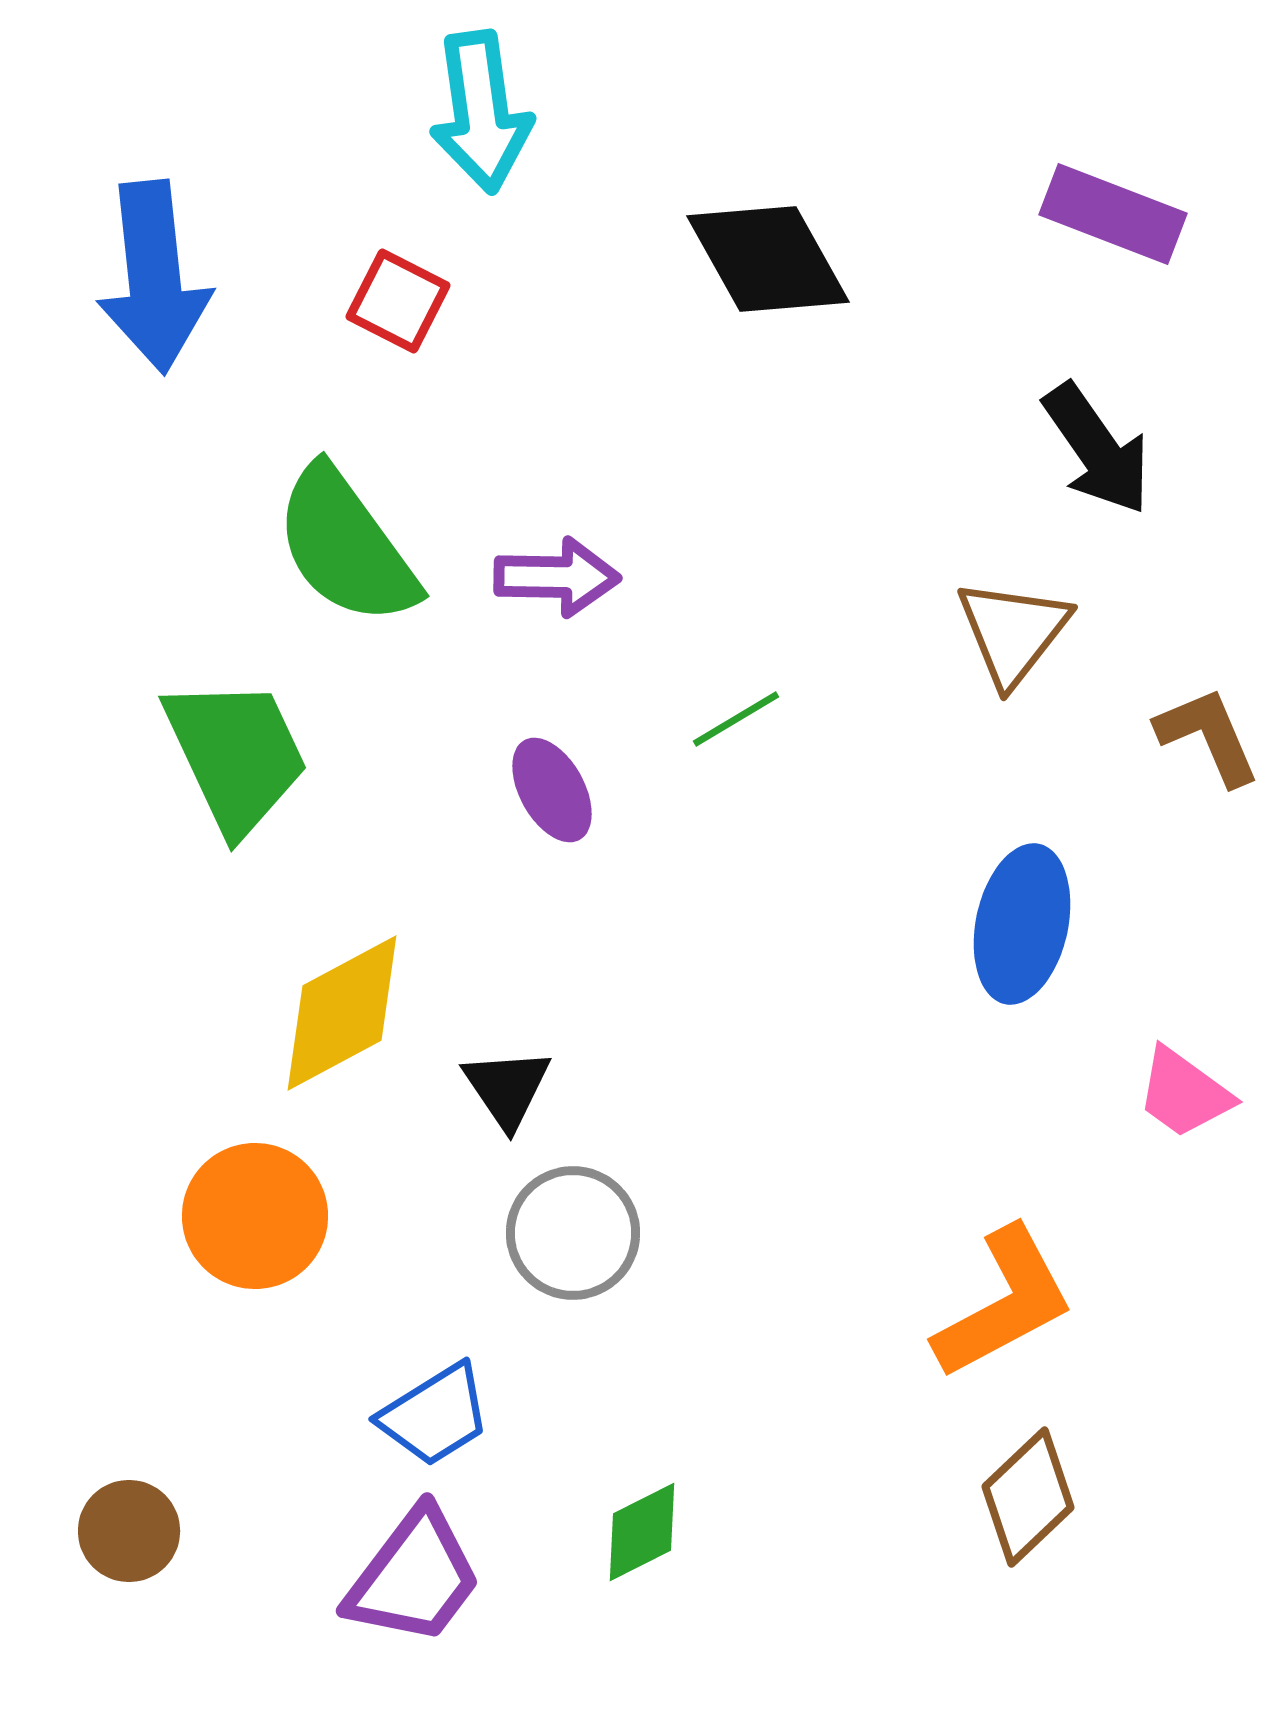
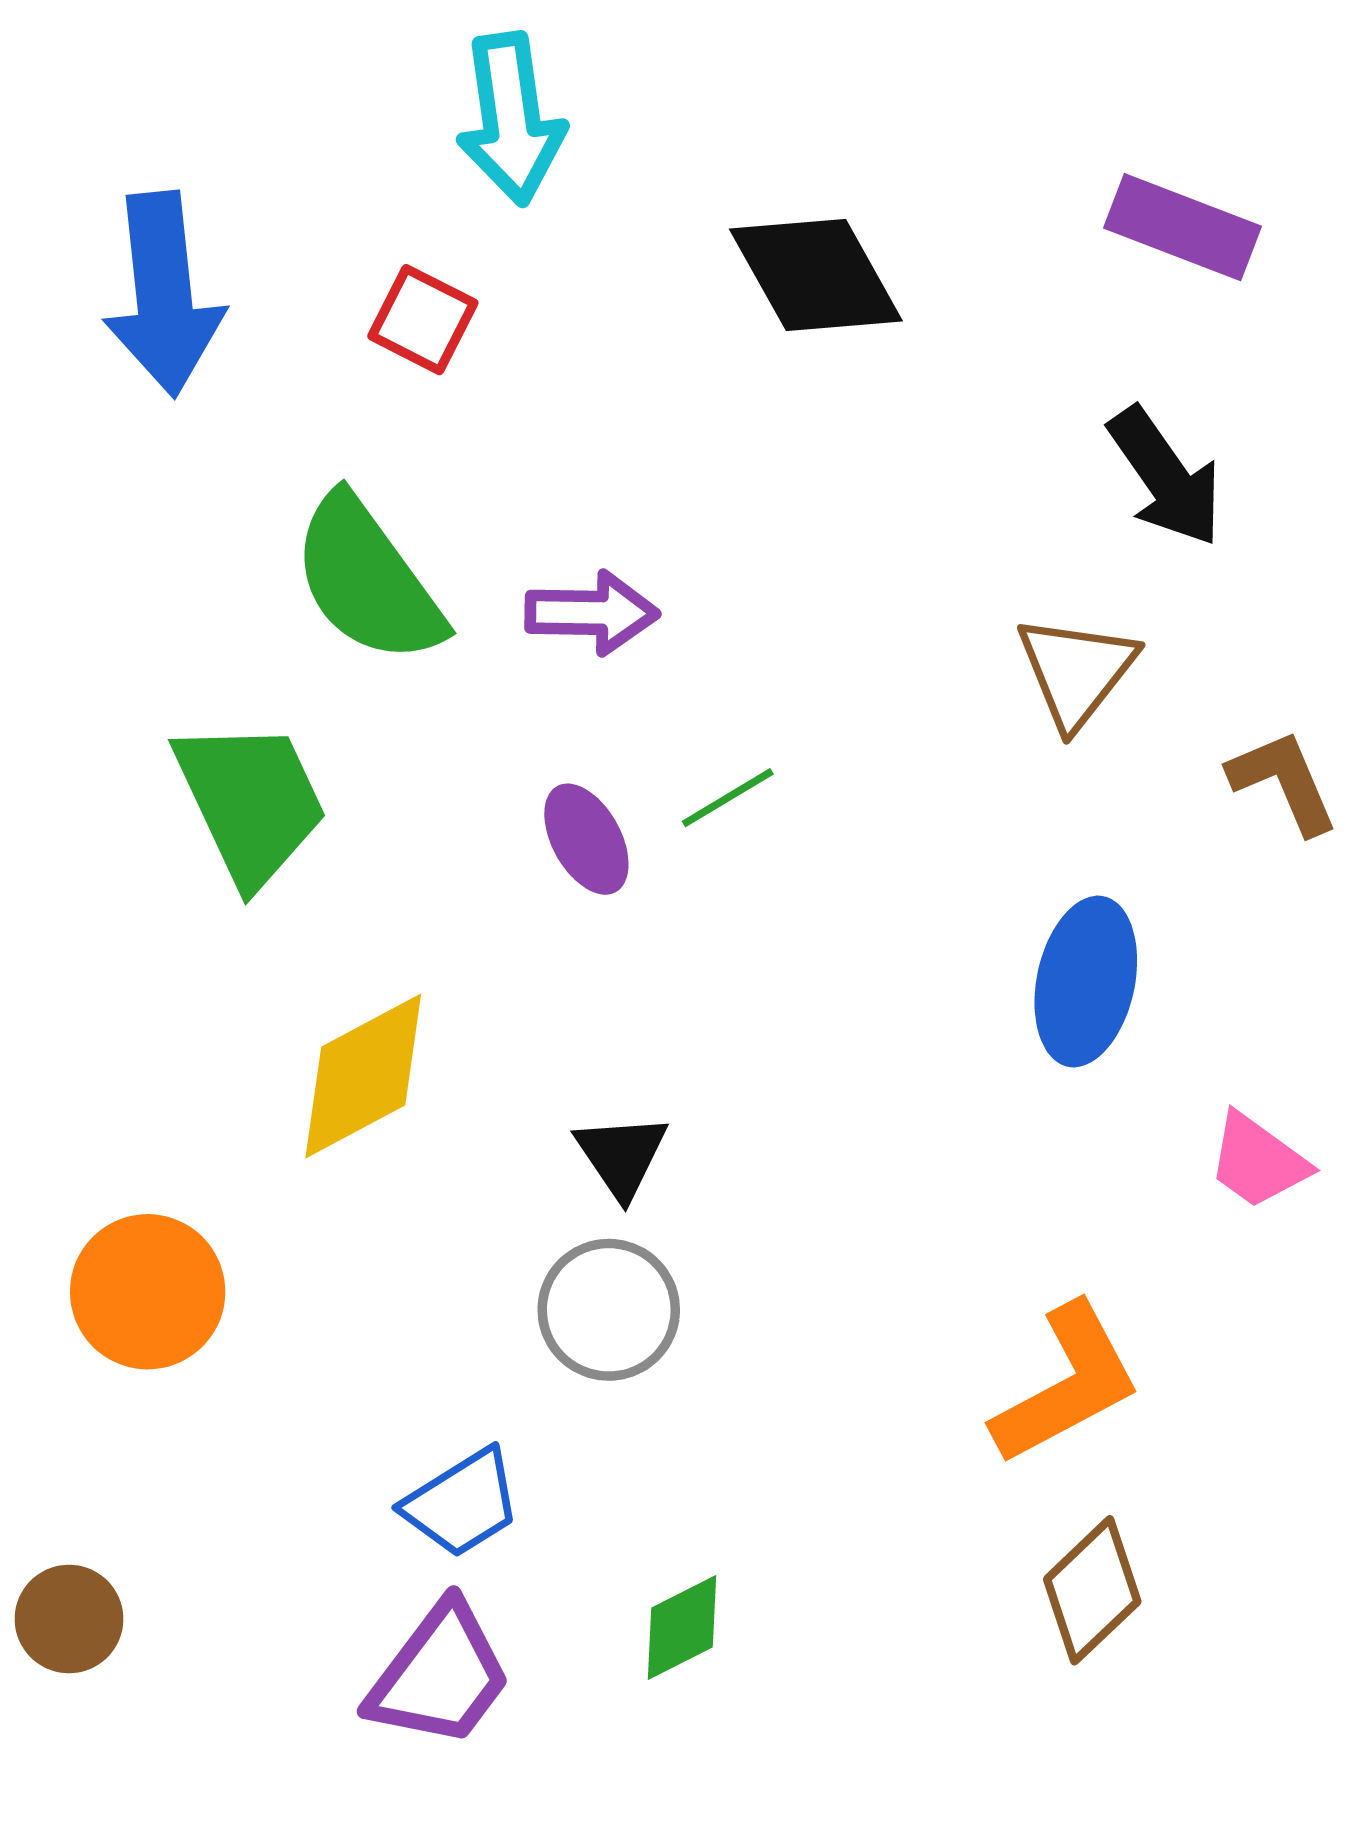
green line: (736, 719) -> (728, 798), moved
black triangle: (507, 1088) -> (622, 1156), moved
orange circle: (255, 1216) -> (148, 1292), moved
brown circle: (129, 1531) -> (69, 1619), moved

